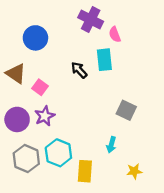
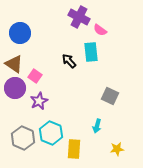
pink semicircle: (115, 34) -> (100, 30), turned -32
blue circle: (35, 38) -> (20, 33), moved
purple circle: (17, 119) -> (15, 88), moved

